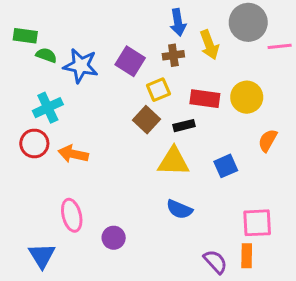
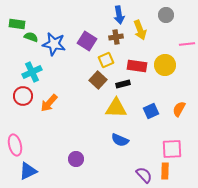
gray circle: (248, 22) -> (166, 15), size x0.6
pink line: (280, 46) -> (187, 44), moved
orange semicircle: (268, 140) -> (179, 109), moved
orange arrow: (73, 154) -> (49, 103), turned -60
pink ellipse: (72, 215) -> (15, 145), moved
blue triangle: (42, 256) -> (28, 171), turned 36

